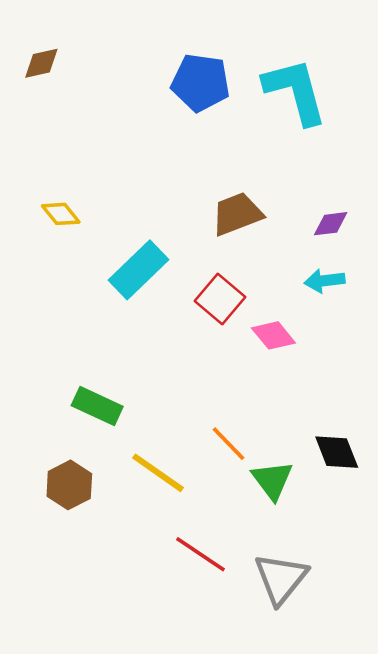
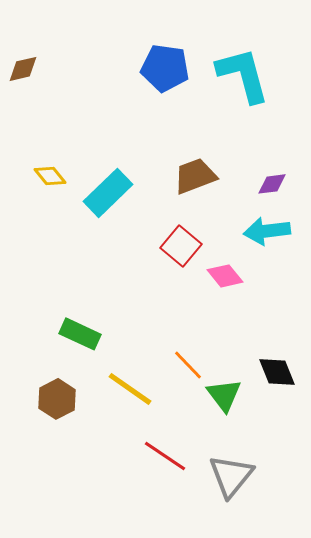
brown diamond: (41, 63) -> (23, 69), moved
cyan rectangle: (139, 270) -> (108, 193), moved
cyan arrow: (325, 281) -> (267, 231), size x1.4

